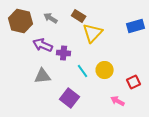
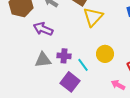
purple cross: (64, 53) -> (64, 56), moved
cyan line: (83, 71) -> (83, 65), moved

